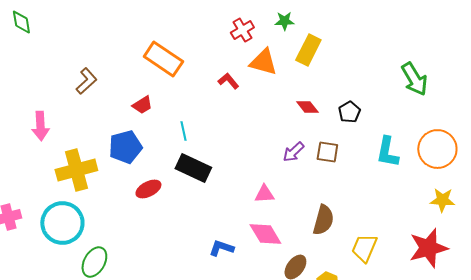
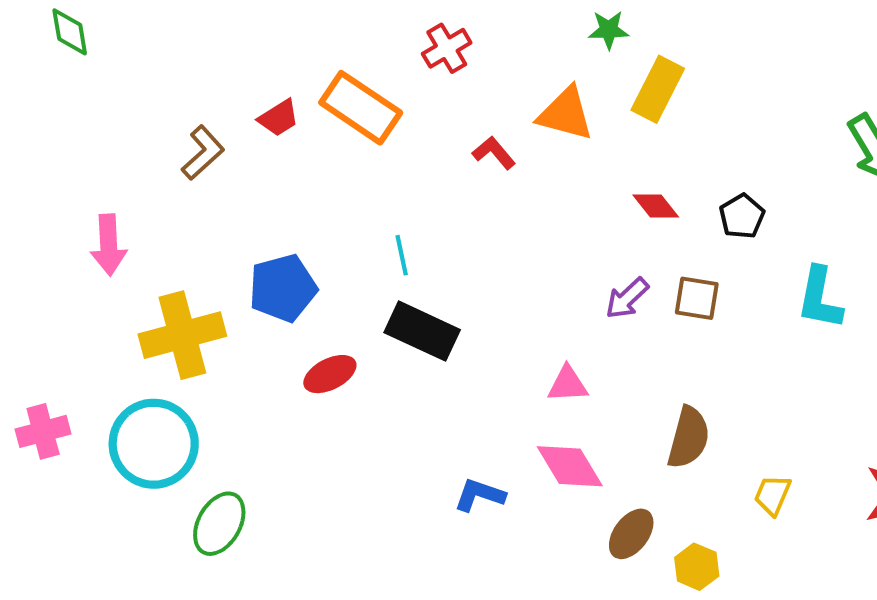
red cross: (242, 30) -> (447, 48), moved
red trapezoid: (142, 105) -> (279, 118), moved
yellow trapezoid: (364, 248) -> (773, 495), size x0.7

